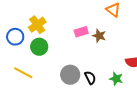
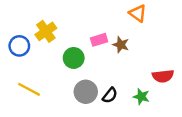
green circle: (39, 47) -> (74, 58), moved
black semicircle: (90, 78) -> (110, 95), turned 64

